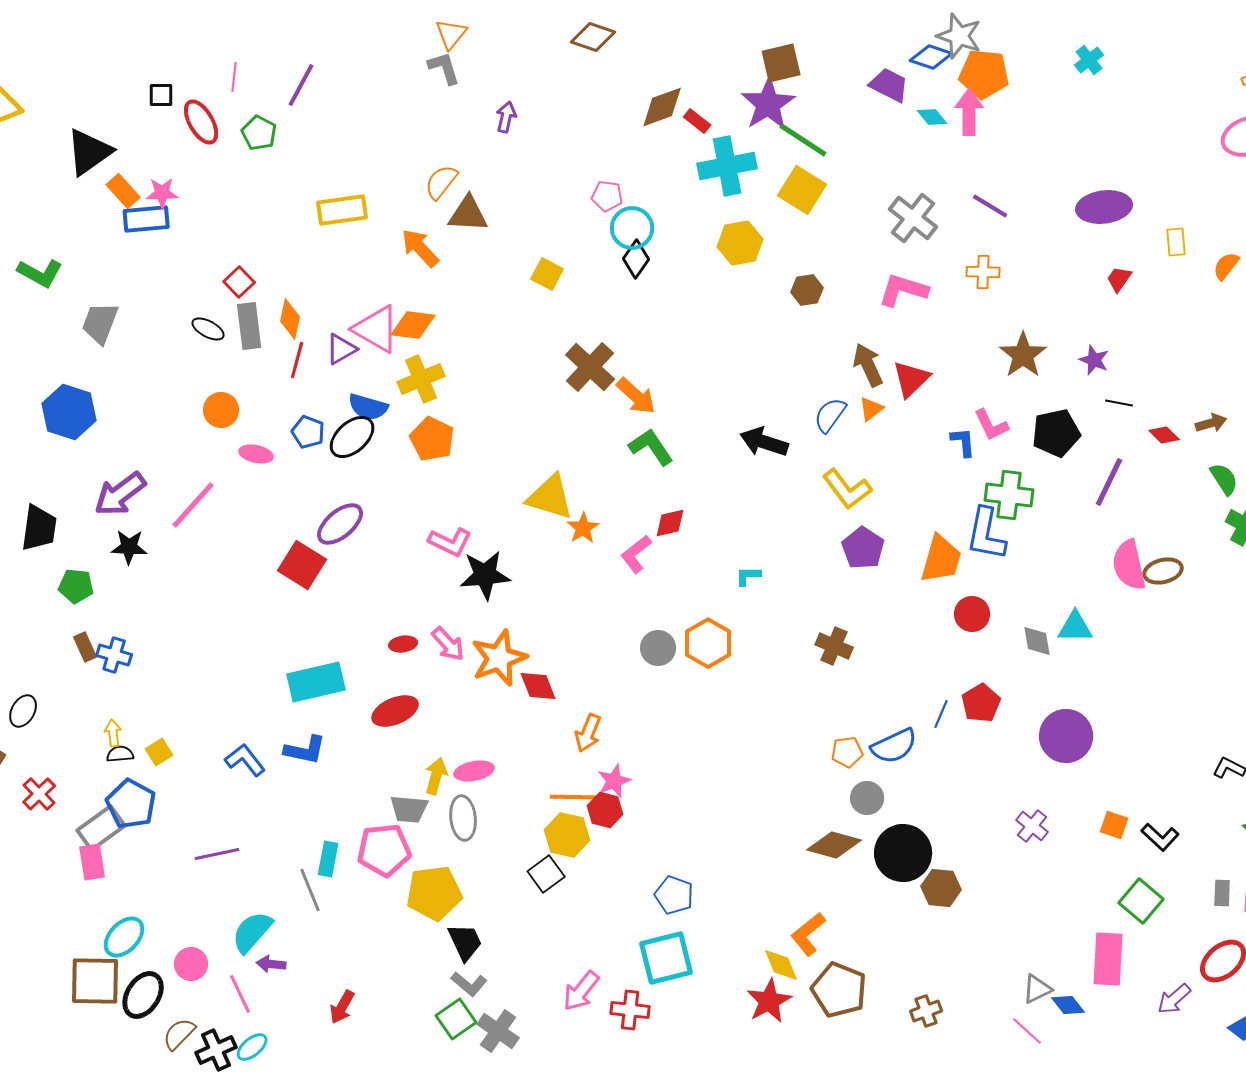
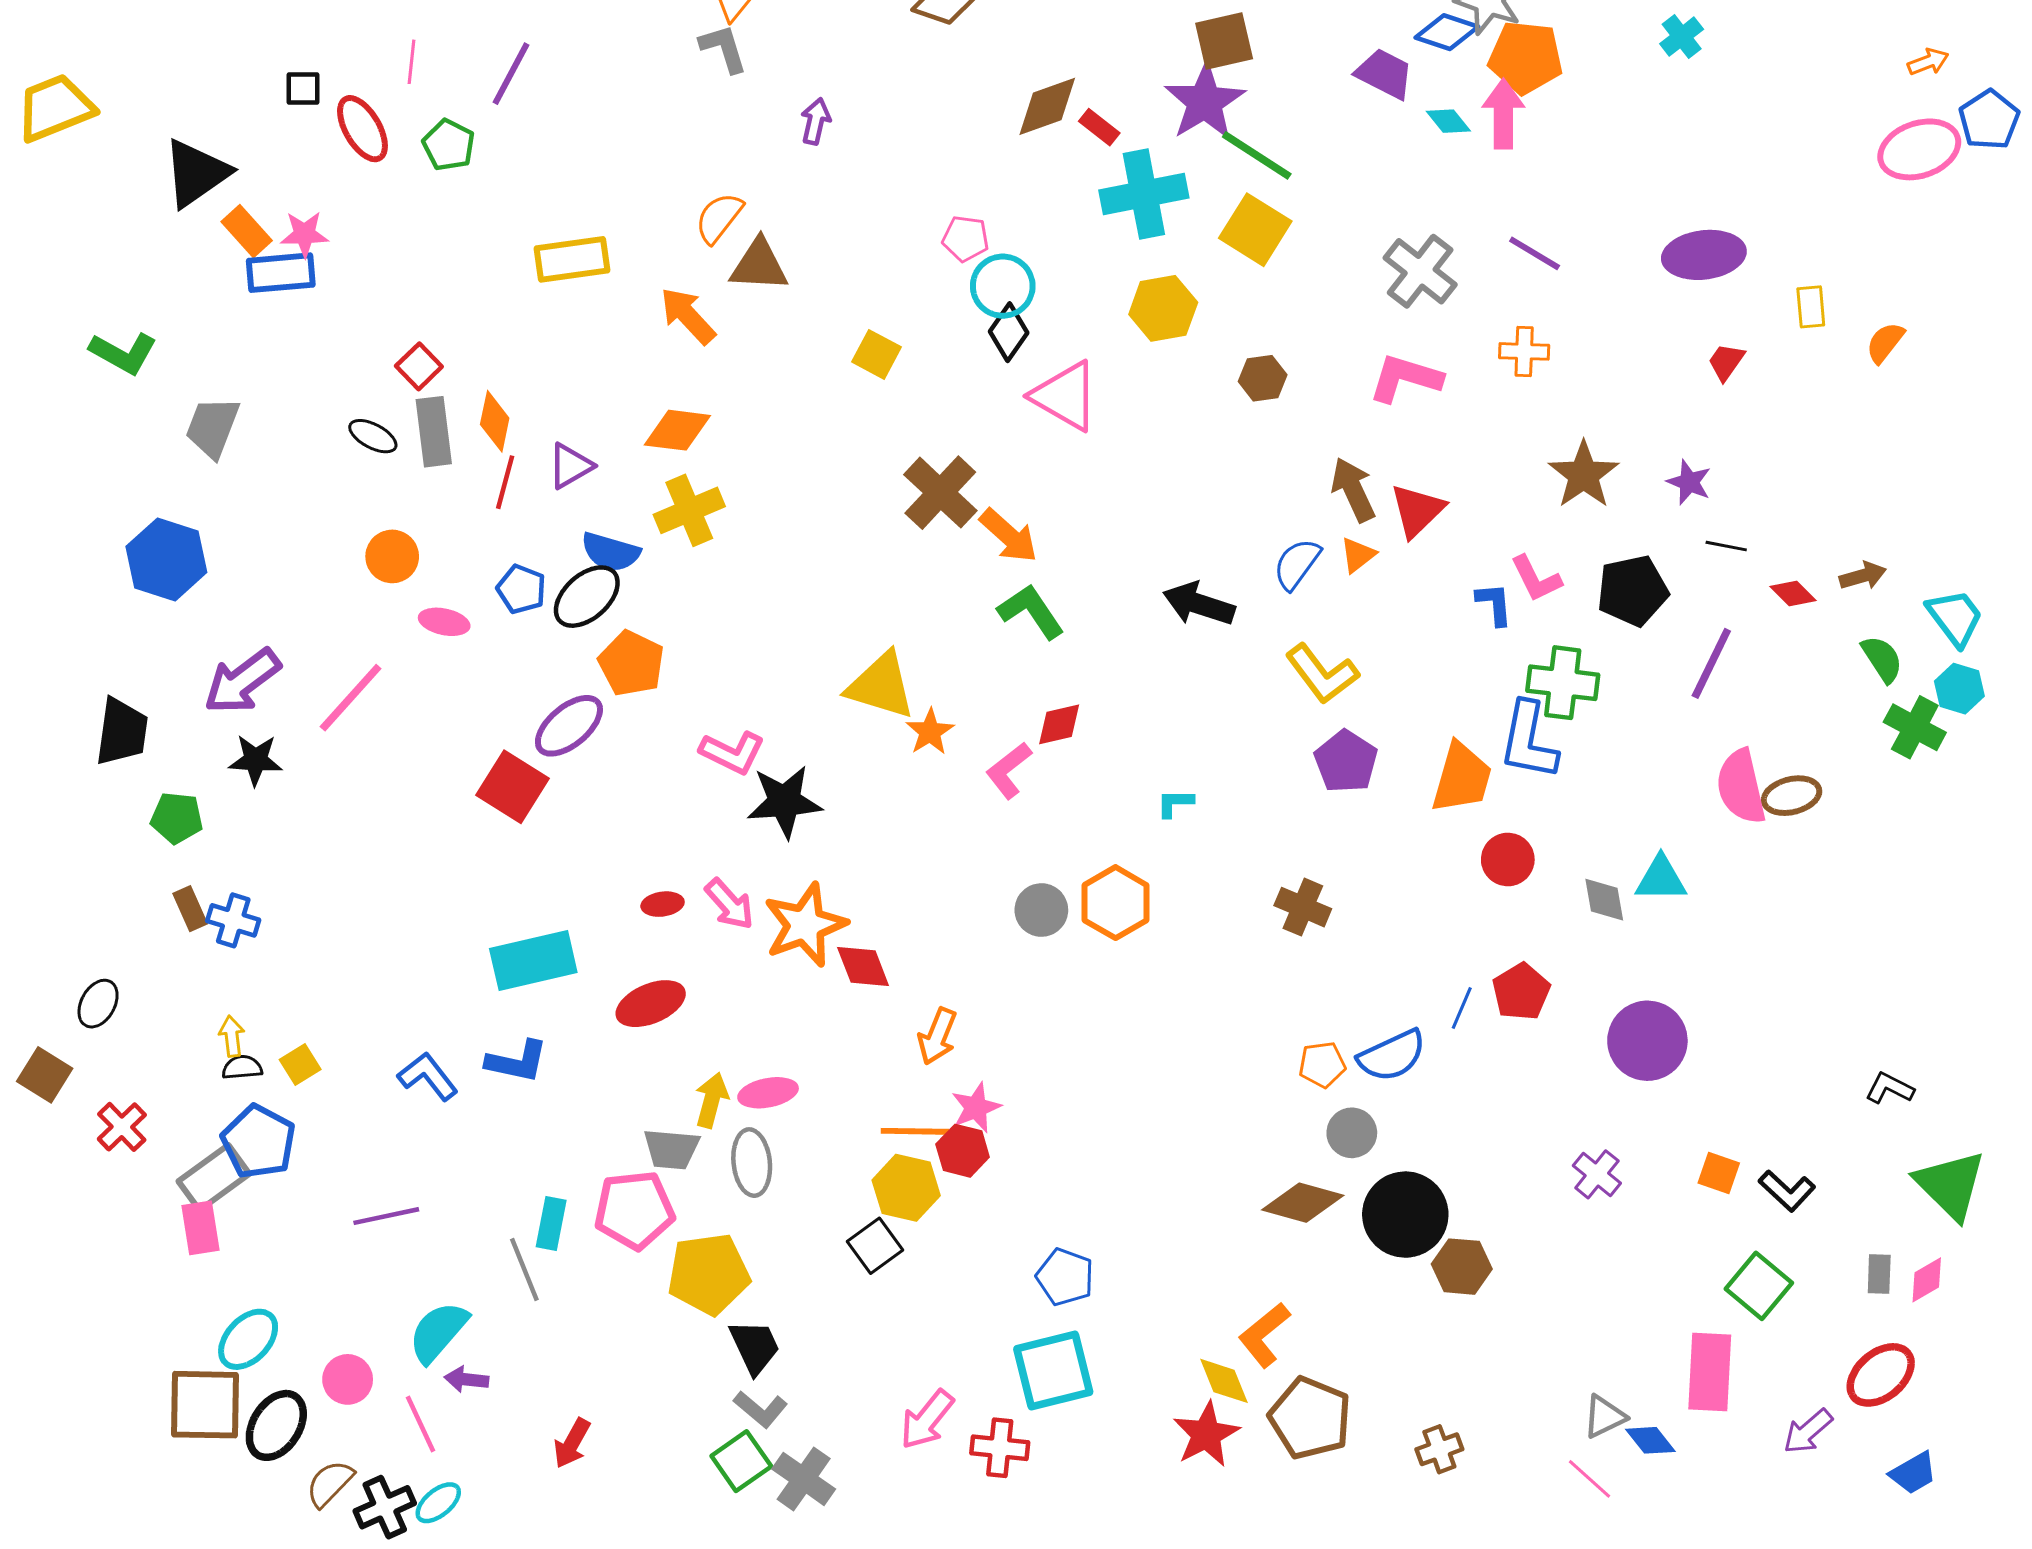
pink triangle: (376, 329) -> (1065, 396), moved
orange pentagon: (432, 439) -> (631, 663), moved

